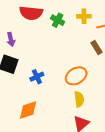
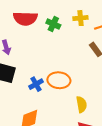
orange ellipse: (76, 76) -> (59, 80), moved, turned 40

